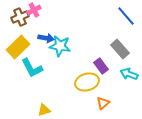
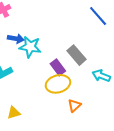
gray rectangle: (120, 49) -> (76, 55), moved
purple rectangle: (101, 66) -> (58, 67), moved

